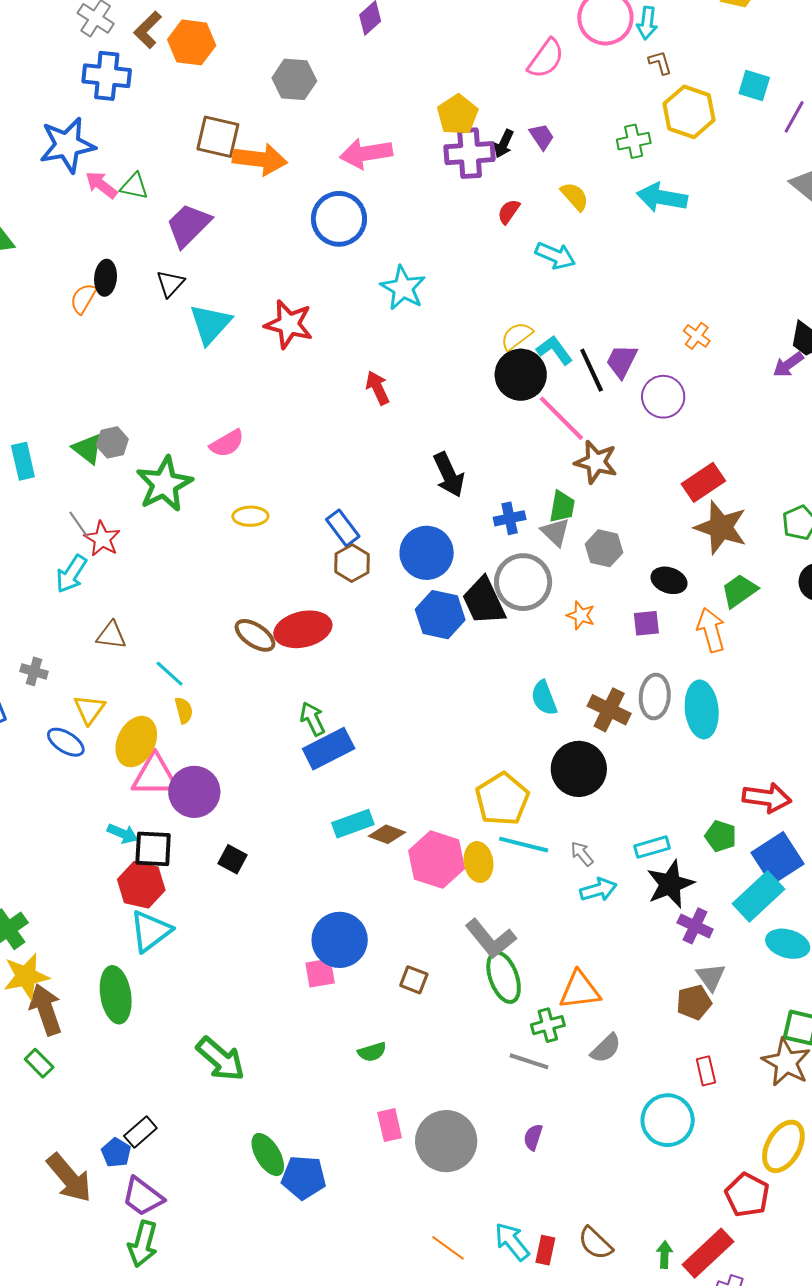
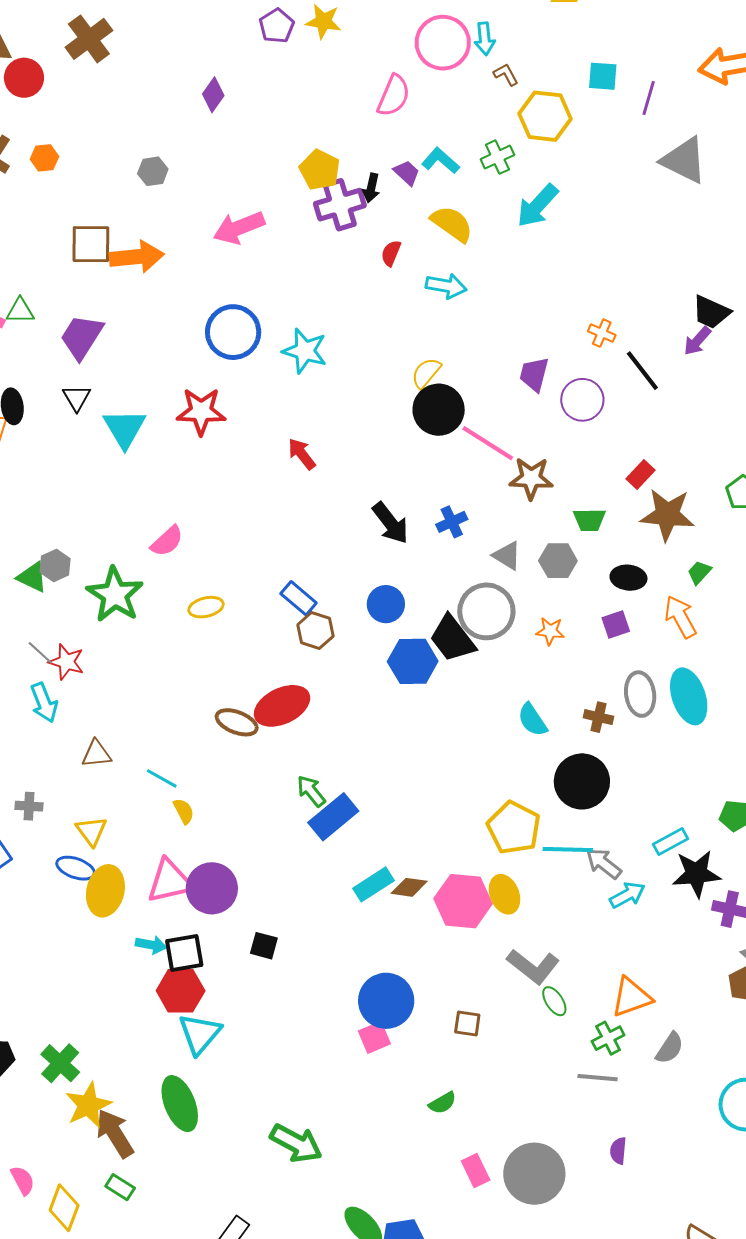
orange hexagon: (192, 42) -> (44, 158), size x0.6
gray hexagon: (294, 79) -> (153, 171), size x0.7
yellow semicircle: (575, 196) -> (452, 224), size x1.4
cyan arrow: (662, 197) -> (537, 206), turned -45
blue circle: (339, 219) -> (233, 332), moved
cyan L-shape: (554, 350) -> (441, 161), moved
black line: (592, 370) -> (642, 371), moved
red rectangle: (703, 482) -> (640, 475), size x0.7
green trapezoid: (562, 507) -> (589, 520), moved, turned 92
blue cross: (510, 518) -> (452, 522), moved
blue circle: (427, 553) -> (386, 604), size x0.7
cyan arrow: (71, 574) -> (44, 703), turned -42
green trapezoid: (739, 591) -> (699, 572), size x0.7
brown cross: (609, 710) -> (599, 717), size x0.7
yellow ellipse: (136, 742) -> (105, 891), moved
cyan line: (524, 845) -> (568, 850), moved
gray arrow: (582, 854) -> (604, 863), size x1.4
black star: (670, 884) -> (696, 874), turned 30
green ellipse: (504, 977) -> (554, 1001), size x0.6

